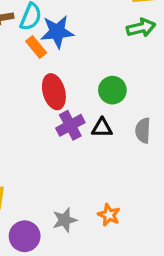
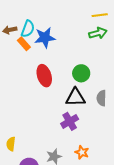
orange rectangle: (36, 47) -> (24, 44), moved
purple cross: (70, 125) -> (70, 121), moved
black triangle: (102, 128) -> (75, 97), size x1.5

